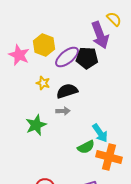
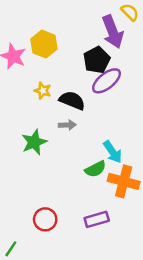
purple ellipse: (67, 57) -> (106, 81), moved
black pentagon: (87, 58) -> (97, 60), turned -30
black semicircle: (67, 91) -> (72, 100), turned 40

